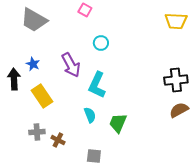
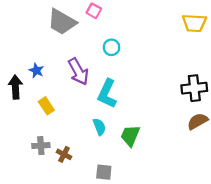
gray trapezoid: (34, 20) -> (62, 22), moved
yellow rectangle: (42, 96) -> (46, 106), size x0.7

